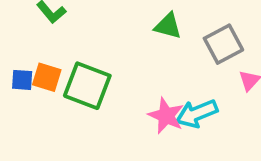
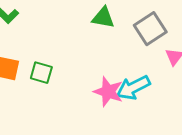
green square: (87, 86) -> (41, 73), size x0.6

